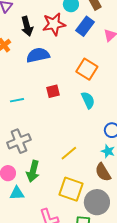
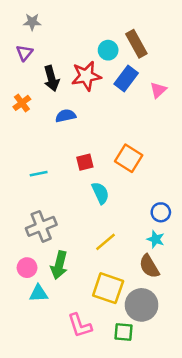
blue semicircle: (38, 55) -> (66, 116), size x0.7
orange square: (87, 69) -> (129, 158), moved
cyan semicircle: (88, 100) -> (100, 193), moved

